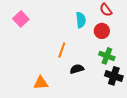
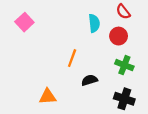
black cross: (114, 76) -> (124, 99), moved

